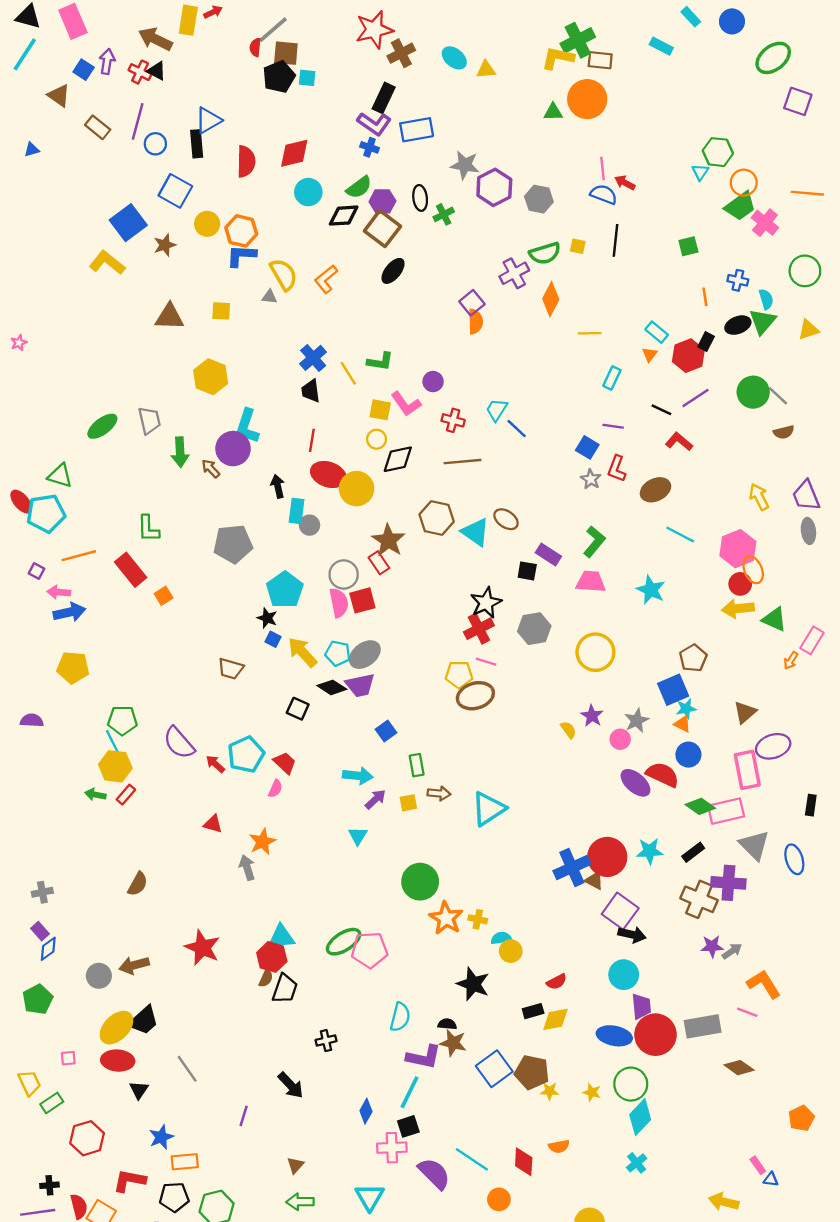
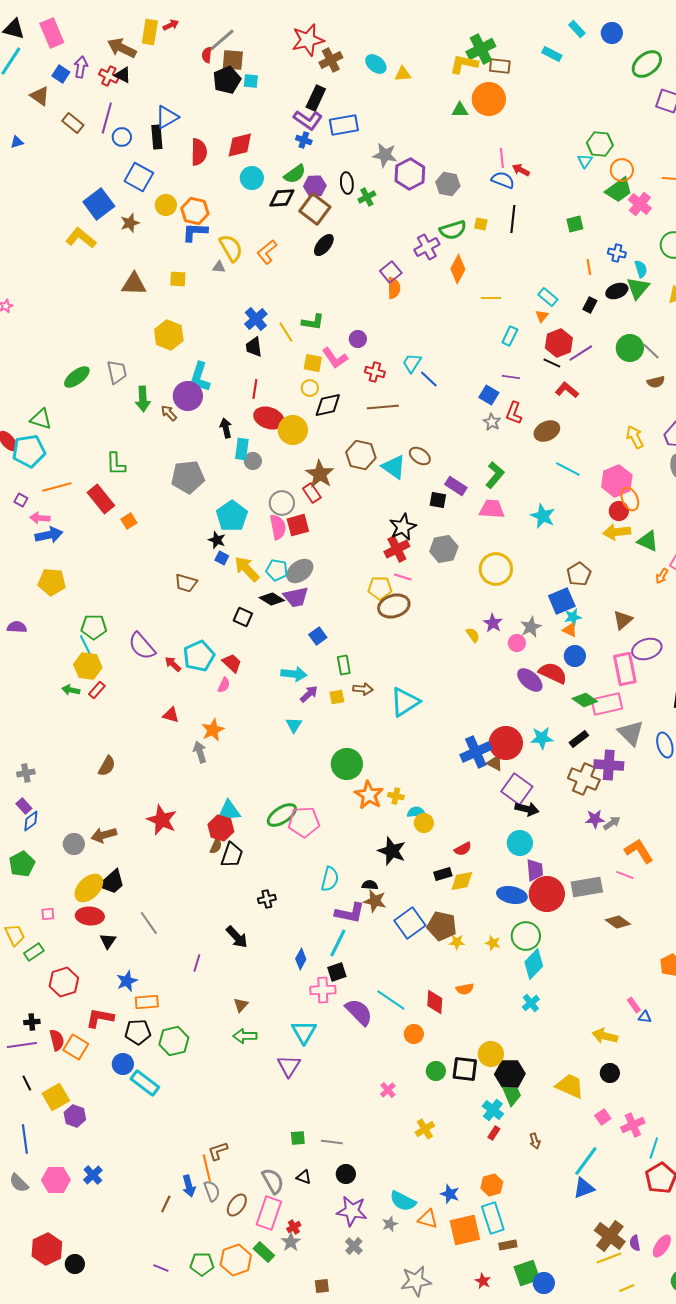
red hexagon: (688, 356) -> (559, 343), moved

